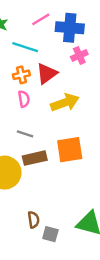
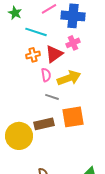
pink cross: (79, 56) -> (73, 43), moved
pink semicircle: (24, 99) -> (46, 75), moved
gray line: (25, 134) -> (52, 97), moved

